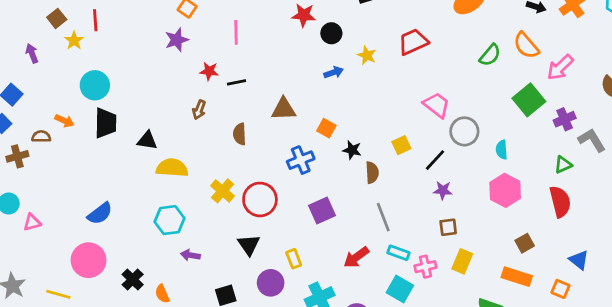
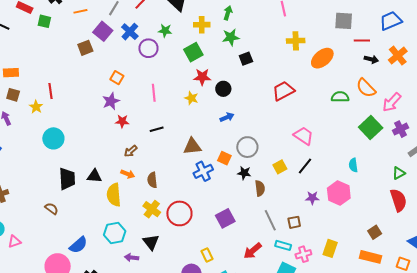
brown square: (57, 18) -> (13, 95), moved, turned -32
yellow star: (367, 55) -> (191, 98), moved
green semicircle: (490, 55) -> (340, 97), turned -126
red star: (209, 71) -> (122, 121), moved
brown arrow: (199, 110) -> (131, 151), turned 32
purple cross: (565, 119) -> (401, 129), moved
orange arrow: (64, 121) -> (128, 174), moved
black trapezoid: (106, 123) -> (67, 179), moved
gray circle: (464, 131) -> (247, 147), moved
brown semicircle: (240, 134) -> (152, 180), moved
brown semicircle: (41, 137) -> (51, 209), moved, turned 40
blue cross: (301, 160) -> (203, 171), moved
black line: (435, 160) -> (305, 166), moved
yellow semicircle: (172, 168) -> (114, 195), turned -95
pink hexagon: (505, 190) -> (339, 193), moved
blue semicircle: (100, 213) -> (78, 245), moved
brown square: (448, 227) -> (294, 222), moved
black triangle: (249, 245) -> (151, 242), moved

